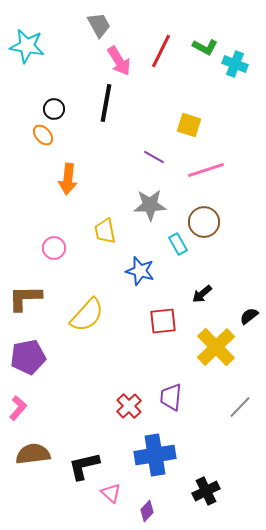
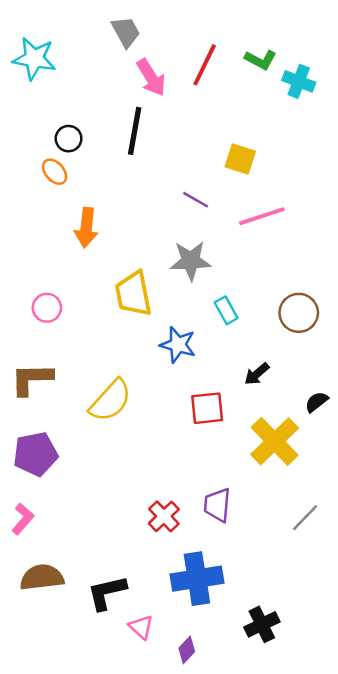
brown circle: (204, 222) -> (299, 313), moved
yellow trapezoid: (105, 231) -> (133, 294), size x1.4
pink circle: (54, 248) -> (47, 308), moved

